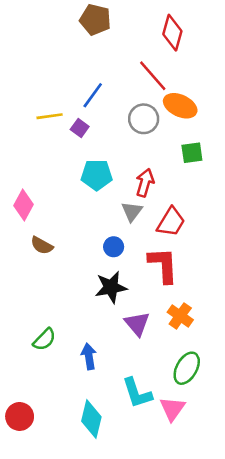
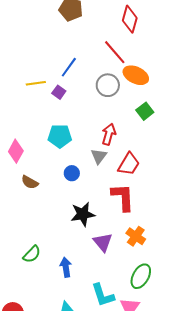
green square: (192, 153) -> (145, 111), turned -30
cyan pentagon: (97, 175) -> (60, 136), moved
blue circle: (114, 247) -> (72, 173), moved

